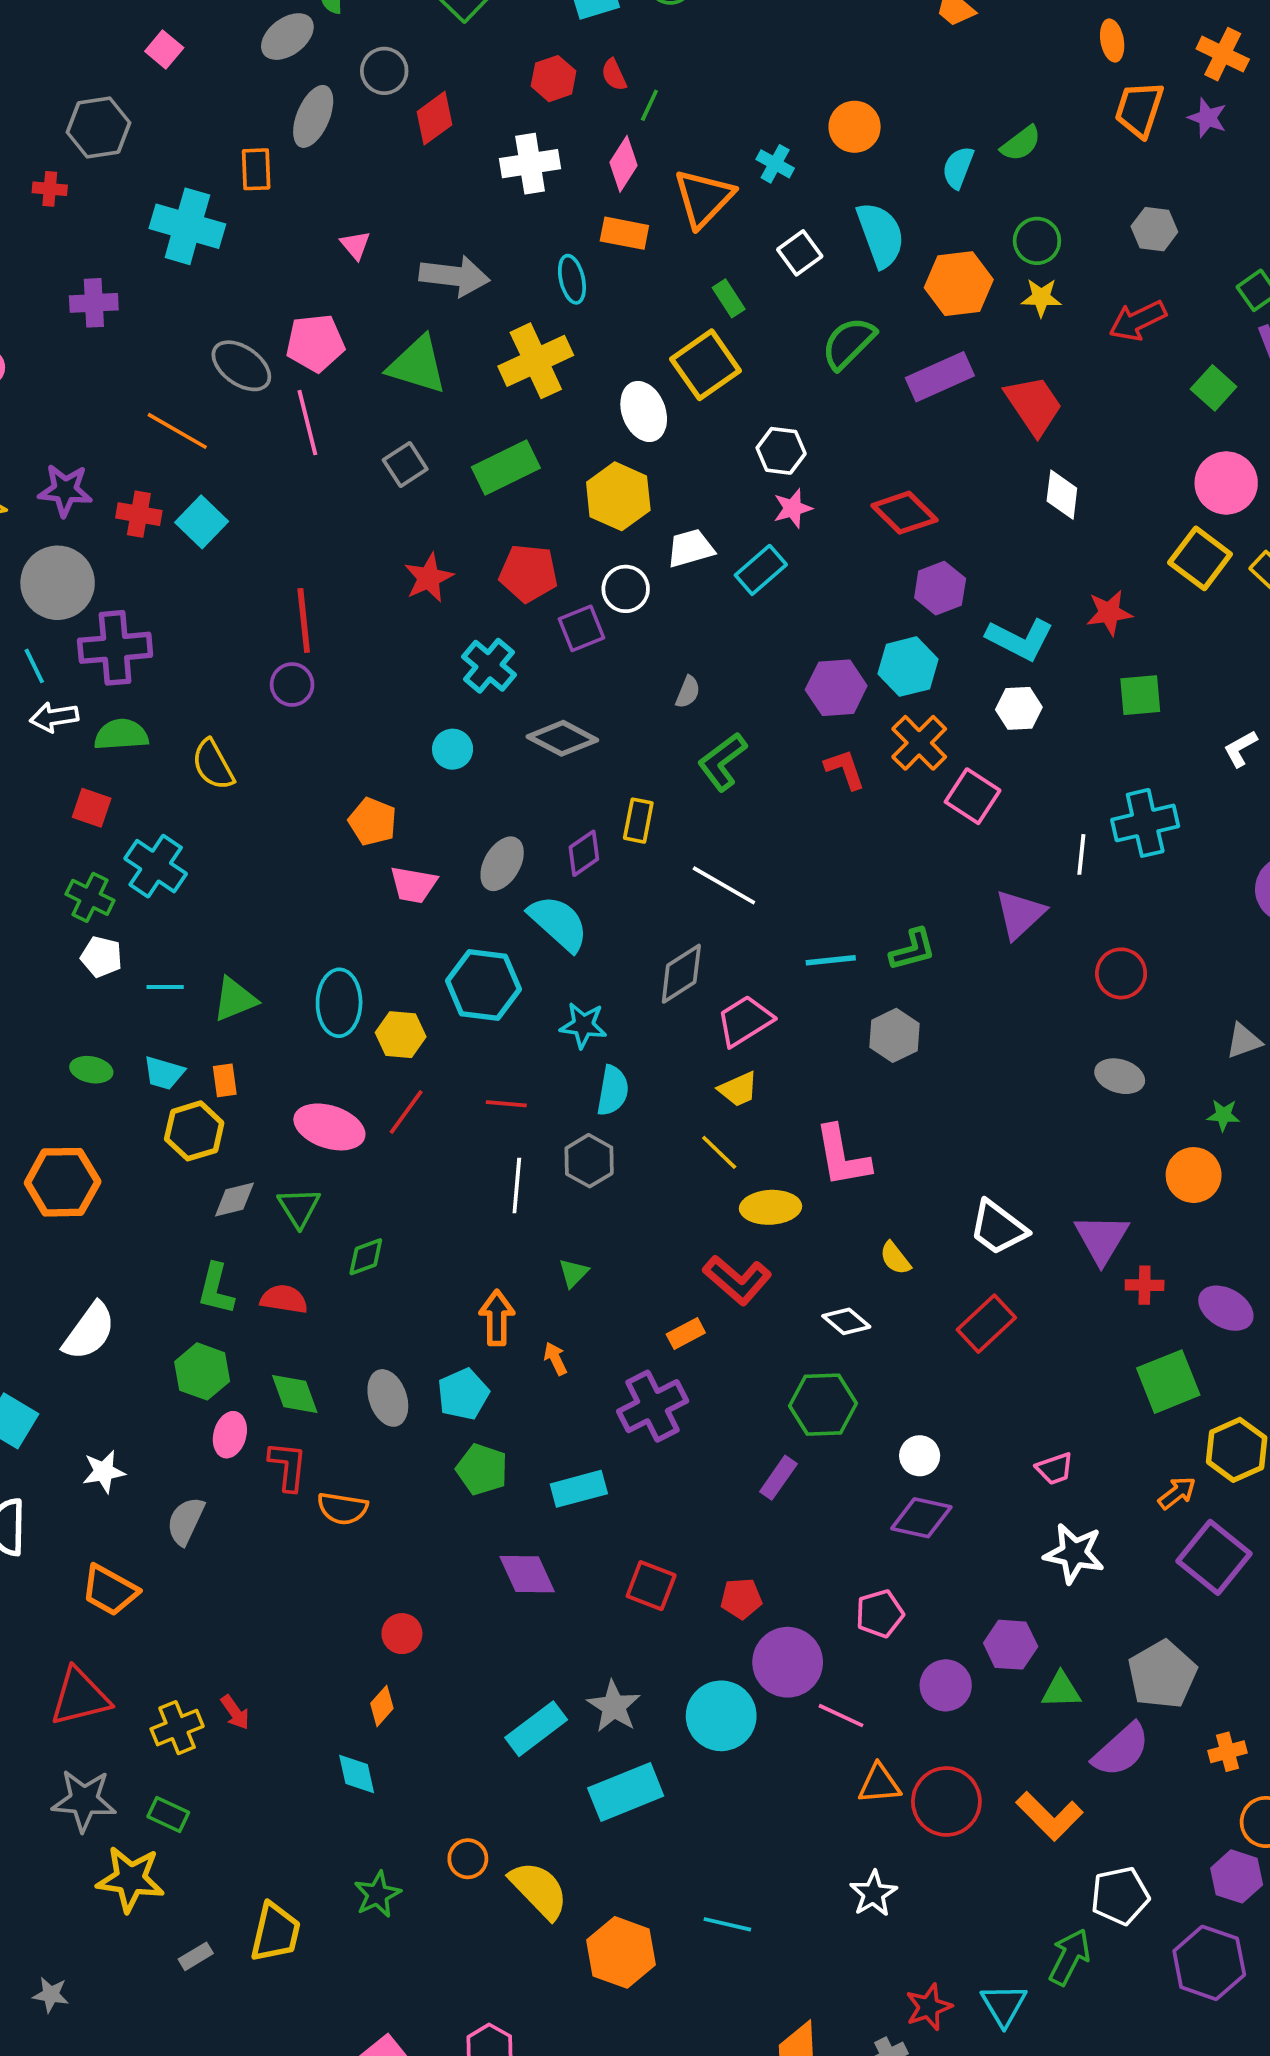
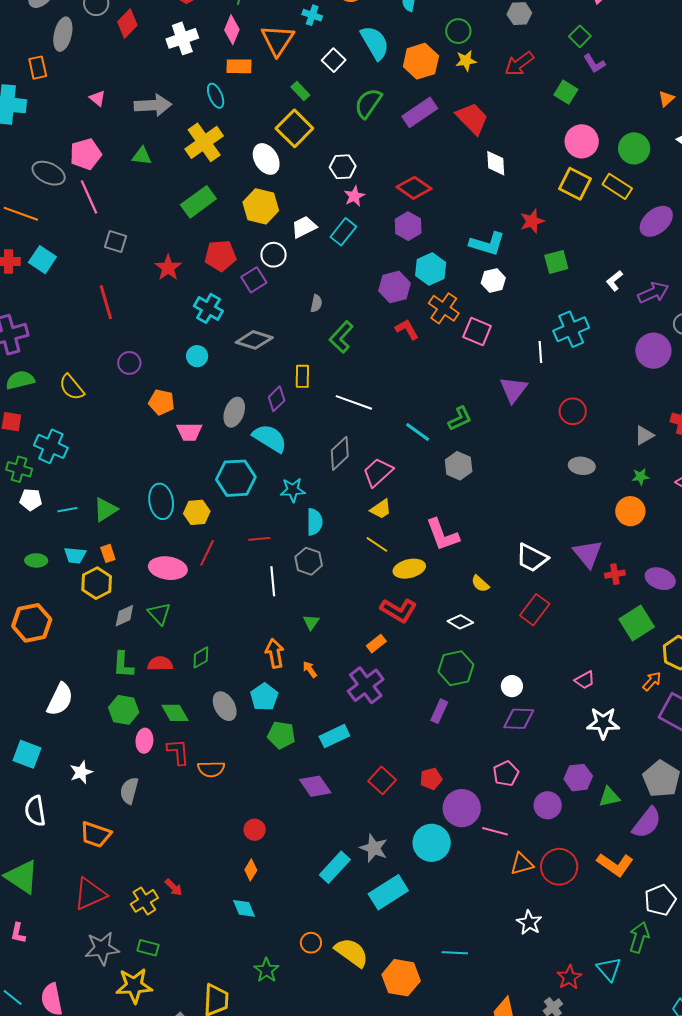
green triangle: (417, 365) -> (142, 156), size x0.6
gray square: (405, 465) -> (116, 242), moved, turned -30
purple hexagon: (940, 588) -> (408, 226), moved
purple circle: (292, 685) -> (129, 363), moved
cyan line: (831, 960) -> (418, 432), turned 52
green diamond: (366, 1257) -> (201, 657), moved
red square: (651, 1586) -> (382, 780), turned 32

